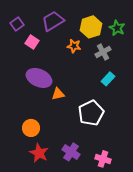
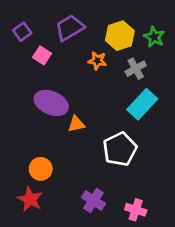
cyan rectangle: (108, 79) -> (142, 104), size x1.6
red star: (39, 153) -> (30, 199), moved

